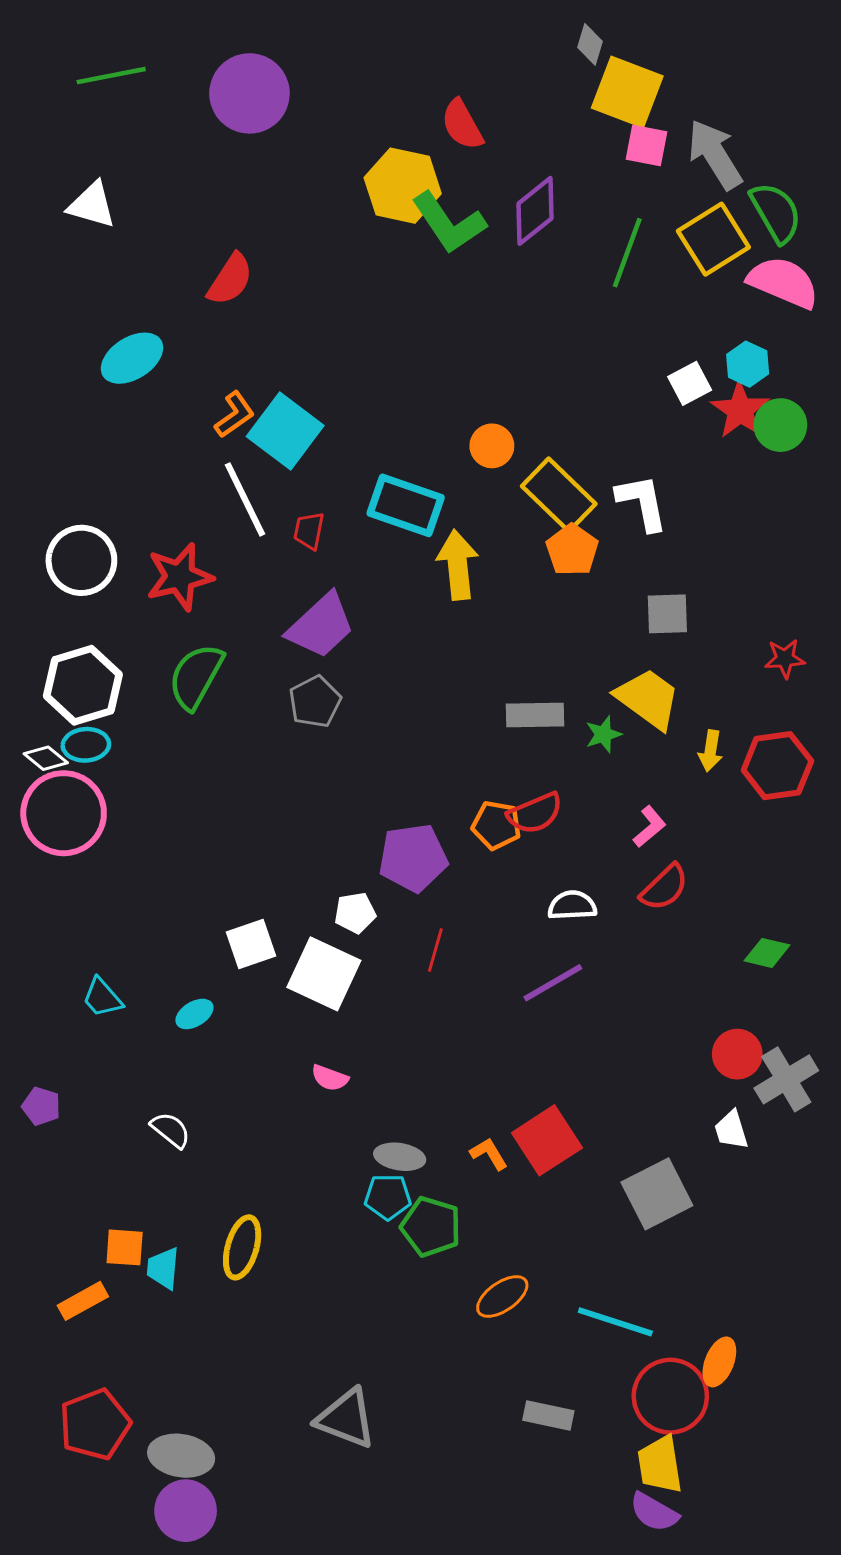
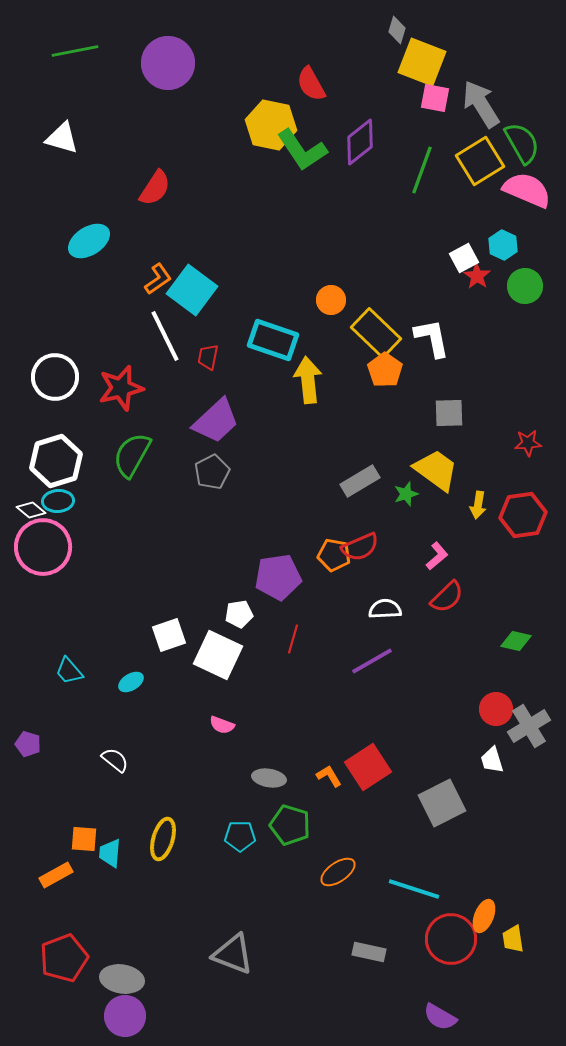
red star: (740, 410) -> (477, 276), moved, size x0.7
gray rectangle: (535, 715) -> (360, 481), turned -30
cyan pentagon: (388, 1197) -> (240, 836), moved
yellow trapezoid: (660, 1465) -> (513, 939), moved, size x0.7

